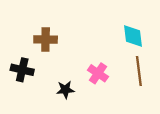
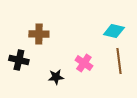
cyan diamond: (133, 36) -> (114, 31), turned -70

